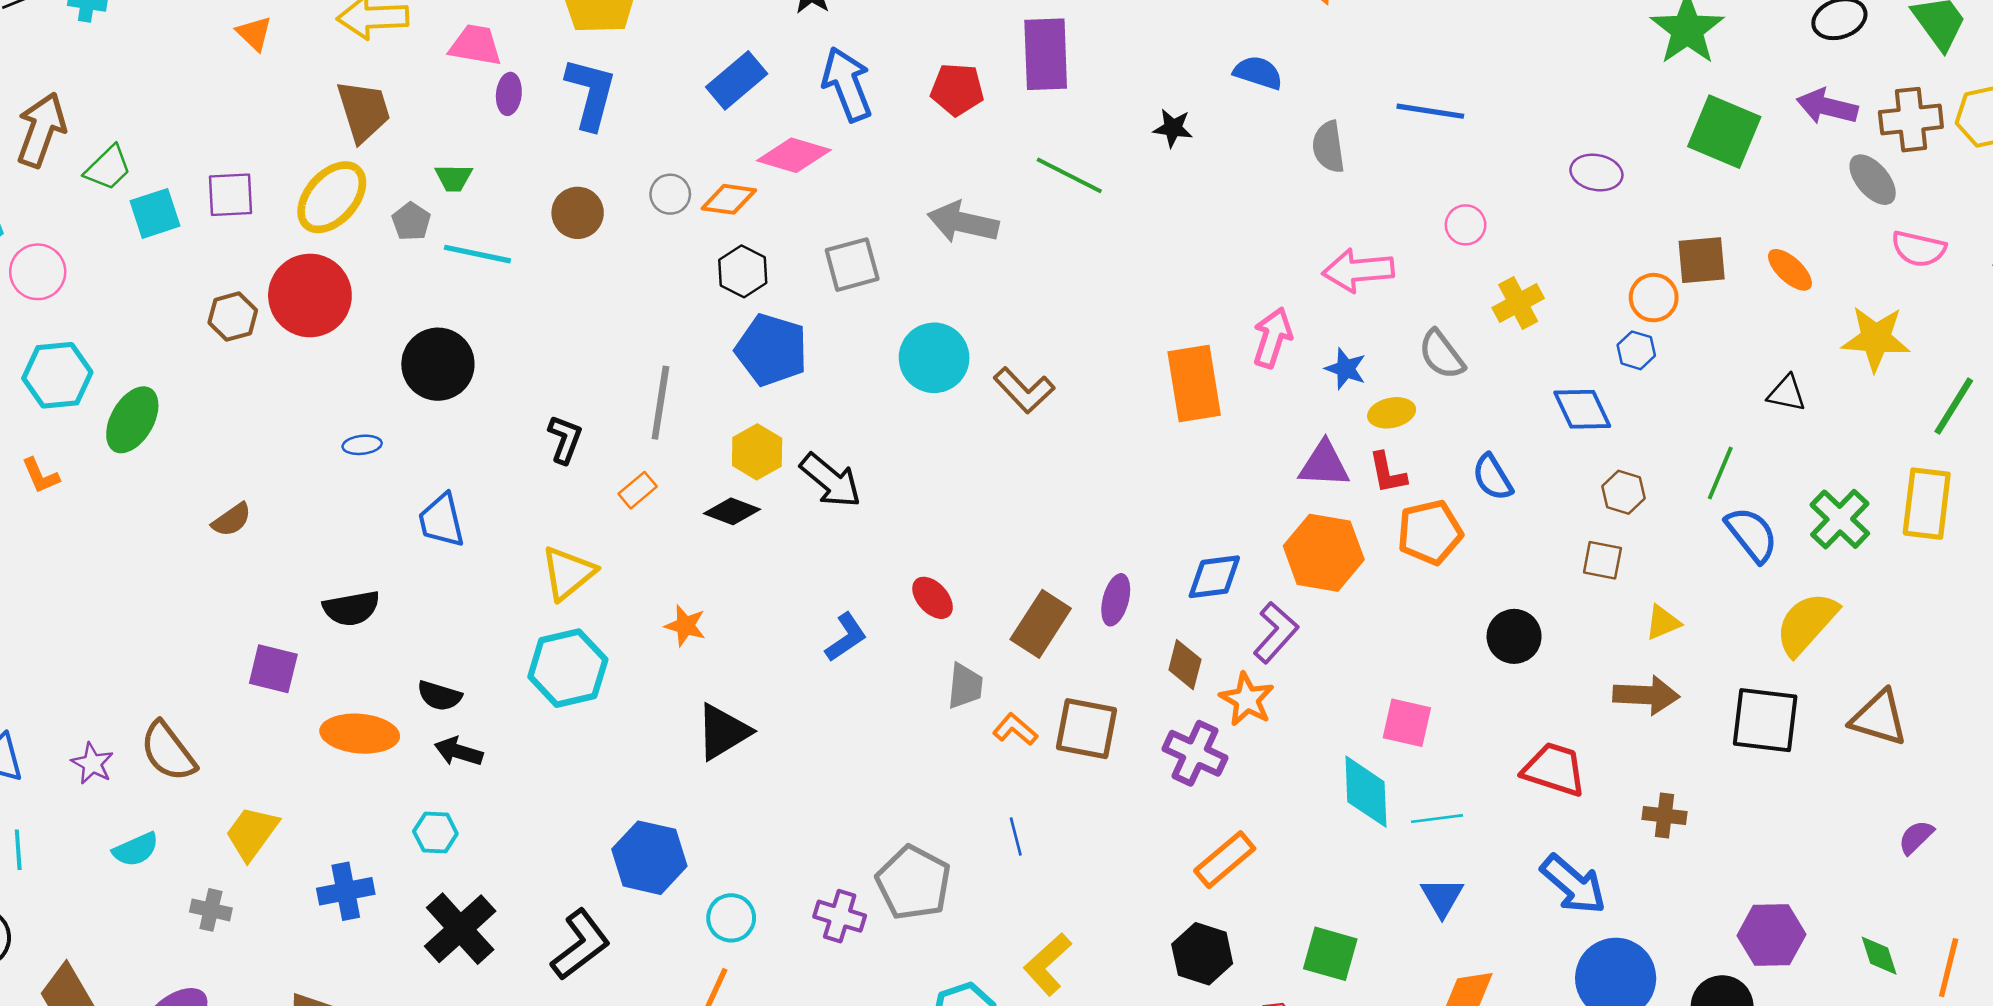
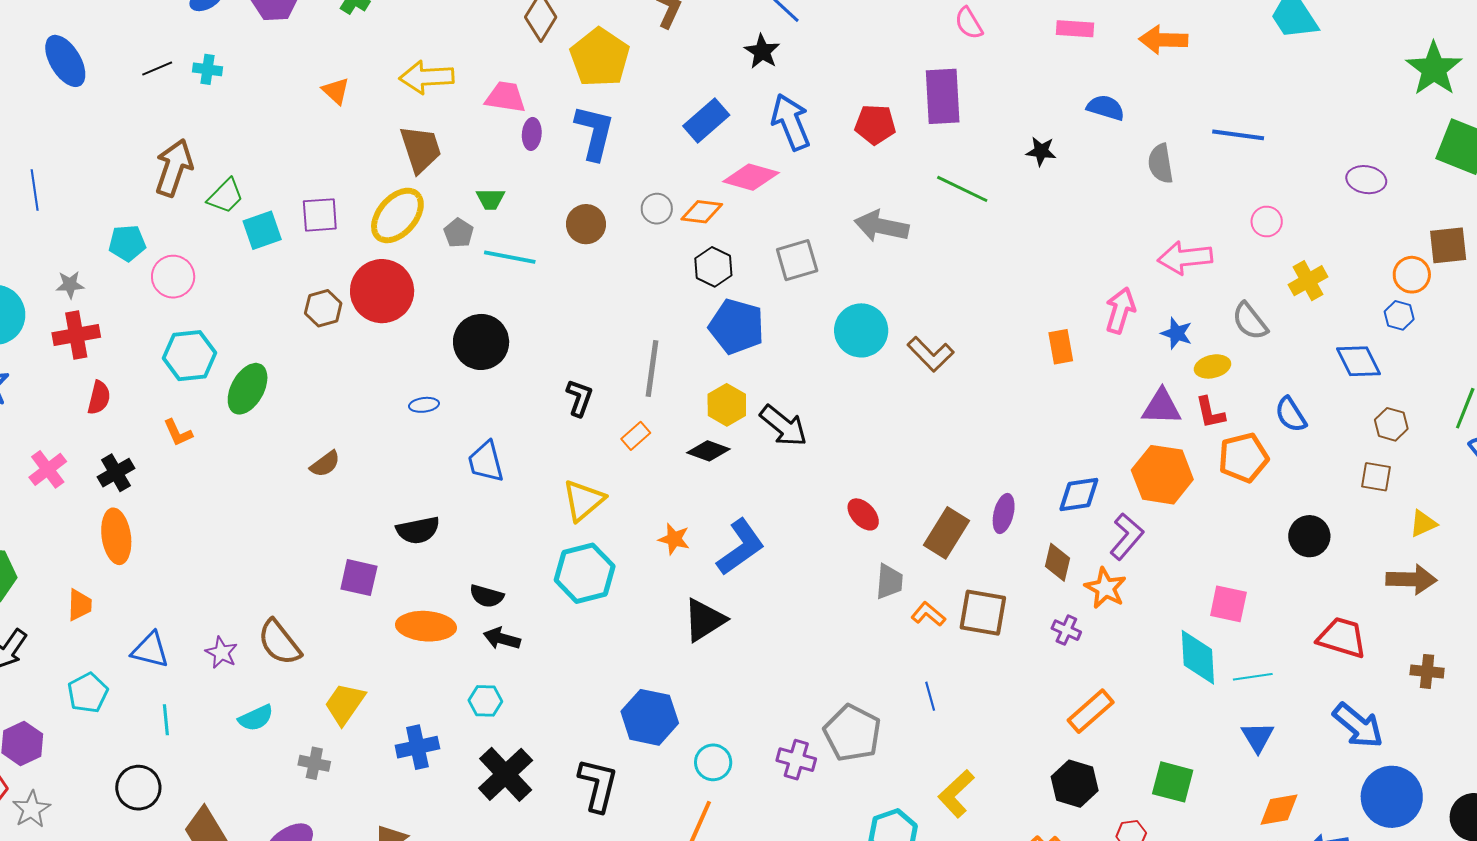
orange rectangle: (1194, 384) -> (1061, 347), size x0.6
blue L-shape: (846, 637) -> (741, 547), moved, size x1.5
purple cross: (1195, 753) -> (1066, 630), size x0.6
black L-shape: (580, 945) -> (598, 785), turned -38

